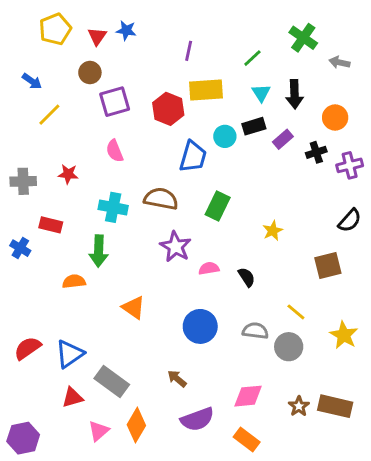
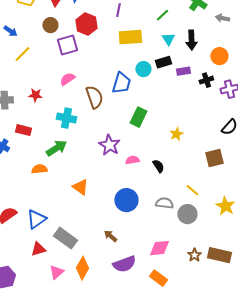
red hexagon: (168, 109) -> (86, 24), moved
purple rectangle: (283, 139) -> (183, 71), turned 32
pink semicircle: (115, 151) -> (67, 79), turned 77
brown semicircle: (161, 199) -> (94, 97), moved, turned 60
green arrow: (99, 251) -> (56, 148), turned -125

